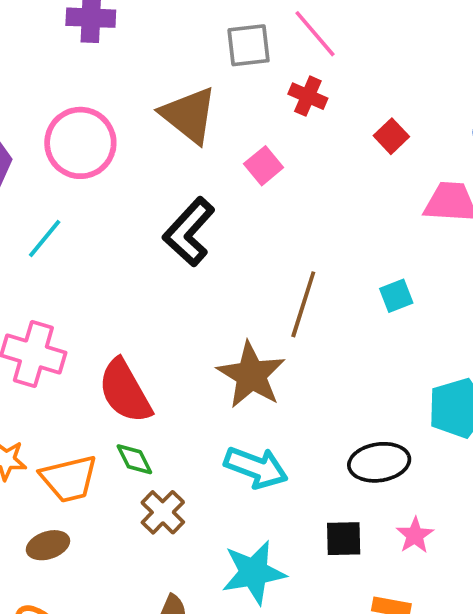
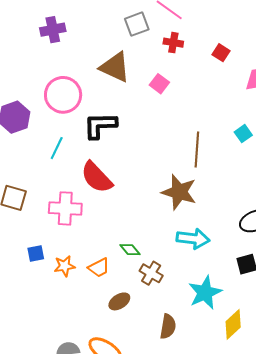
black L-shape: (189, 232) -> (100, 125), moved, turned 60
red semicircle: (125, 391) -> (97, 177), moved
orange trapezoid: (69, 479) -> (99, 268), size x0.7
brown ellipse: (48, 545) -> (119, 301), moved

